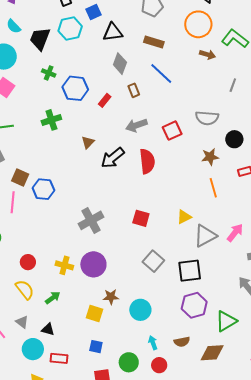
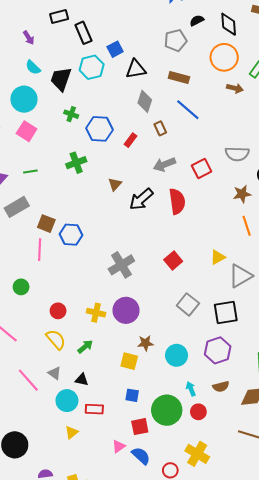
red square: (141, 218) -> (173, 261), turned 36
purple hexagon: (194, 305) -> (218, 350), moved
green circle: (129, 362) -> (167, 410), size x1.5

